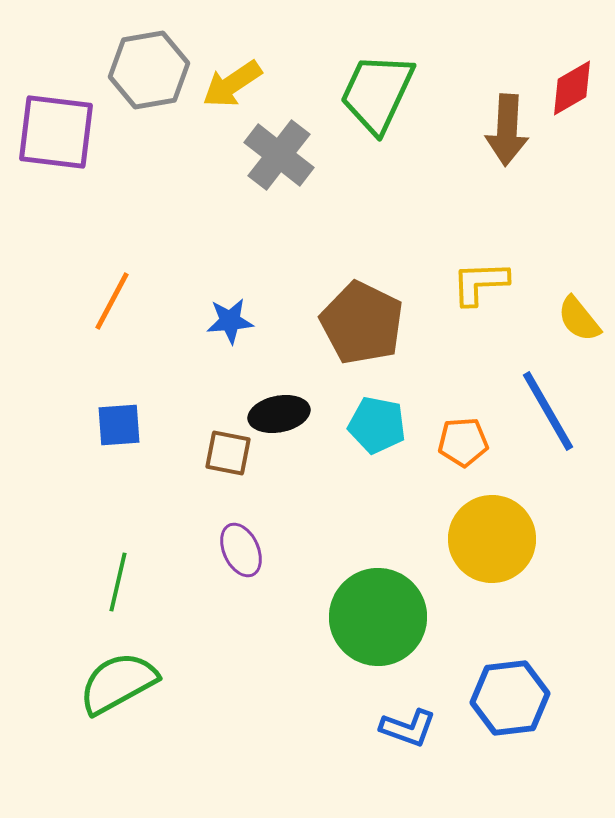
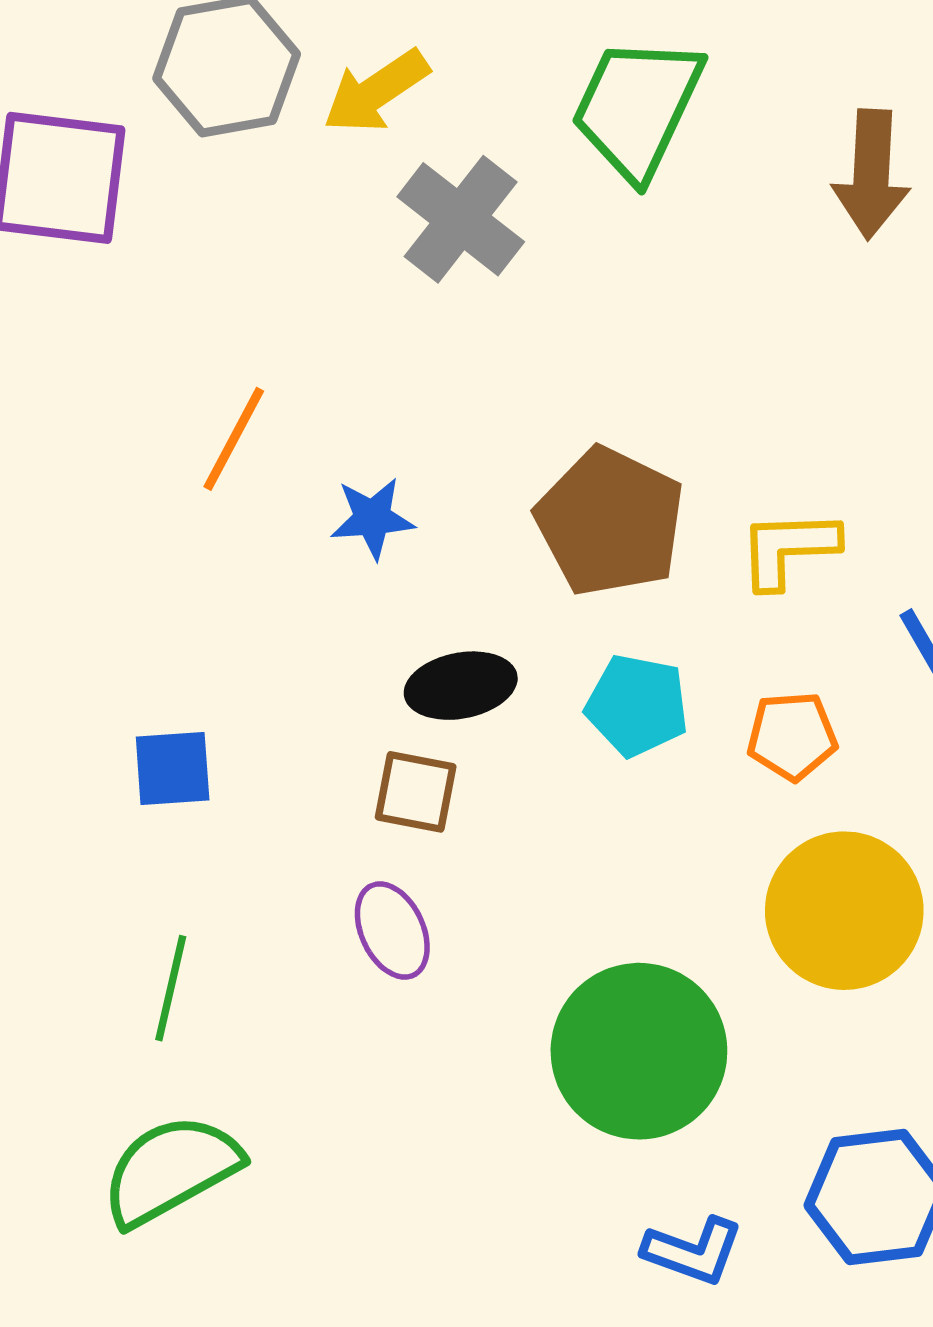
yellow L-shape: (480, 283) -> (788, 549), moved
orange line: (112, 301) -> (234, 439), moved
blue square: (119, 425) -> (173, 768), moved
brown square: (228, 453) -> (416, 792), moved

